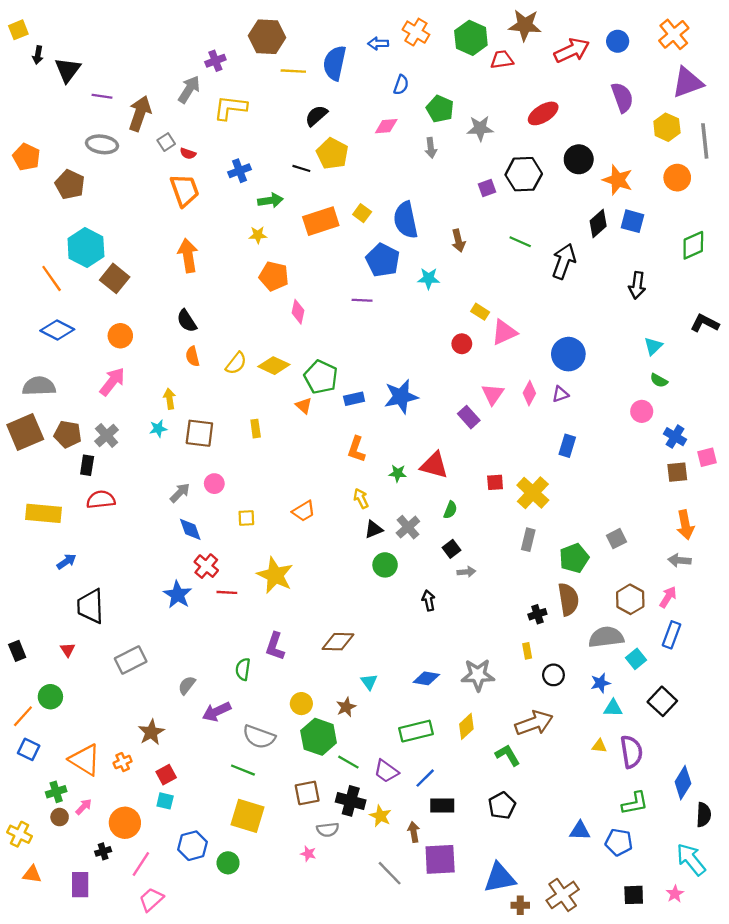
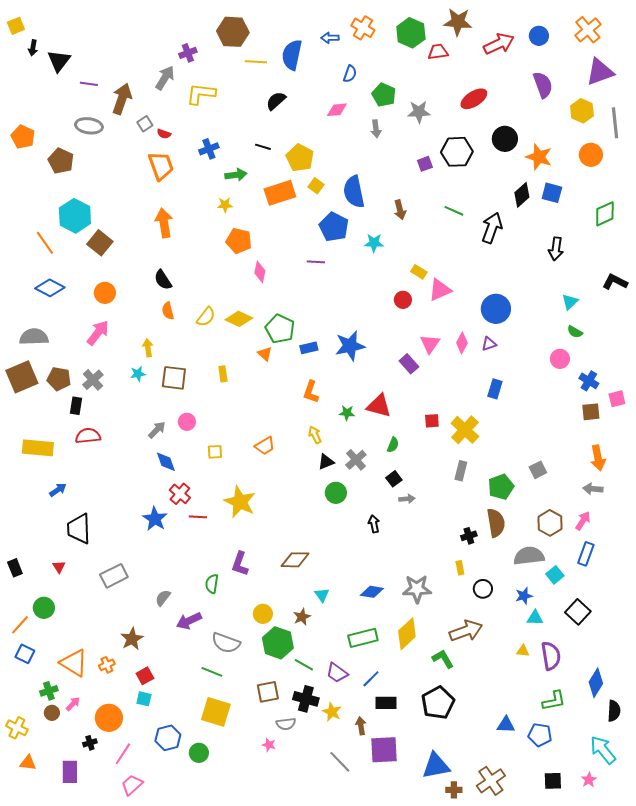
yellow pentagon: (332, 154) -> (300, 158), moved
yellow diamond: (466, 726) -> (407, 634), size x1.4
black pentagon: (502, 806) -> (438, 703), size x1.4

